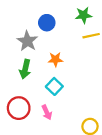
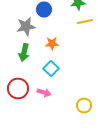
gray star: (27, 41) -> (26, 26), turned 30
pink arrow: (47, 112) -> (44, 92), turned -48

